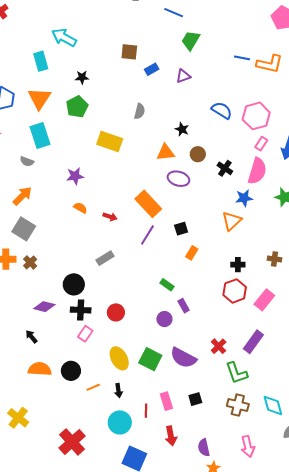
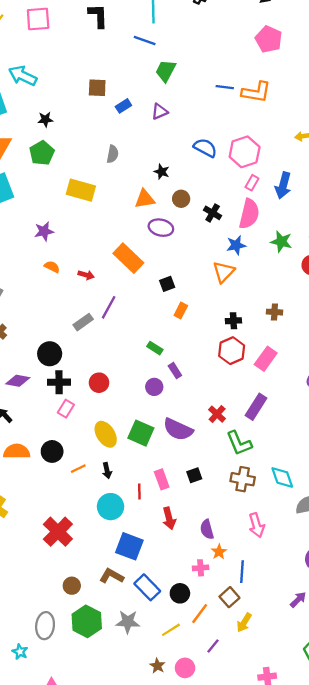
purple line: (147, 235) -> (109, 307), moved

